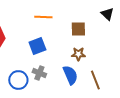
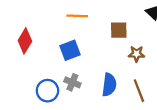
brown star: (78, 54) -> (137, 54), moved
blue semicircle: (70, 75) -> (109, 85), turned 30

